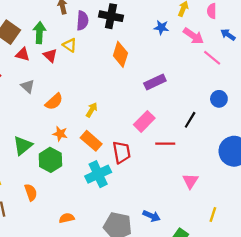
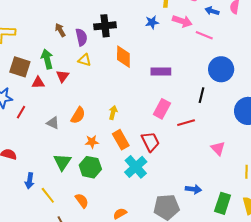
yellow triangle: (70, 45) -> (85, 60), moved
red triangle: (50, 55) -> (63, 76), turned 40
purple rectangle: (155, 82) -> (161, 72), turned 42
gray triangle: (28, 86) -> (53, 123), moved
blue circle: (219, 99) -> (221, 69), size x1.6
orange rectangle: (91, 141) -> (121, 140), turned 36

